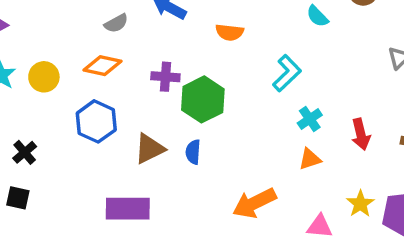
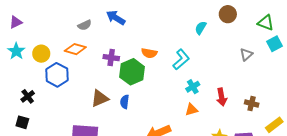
cyan semicircle: (317, 16) -> (201, 28), turned 72
orange semicircle: (230, 32) -> (149, 53), moved
blue hexagon: (96, 121) -> (57, 75), moved

